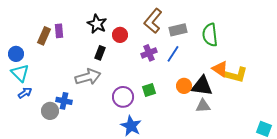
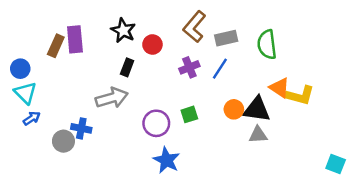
purple rectangle: (59, 31) -> (75, 39), size x1.5

